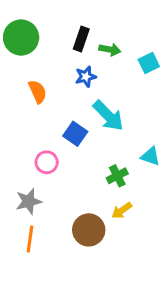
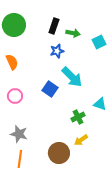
orange semicircle: (38, 92) -> (12, 62), moved
pink circle: (47, 162) -> (15, 96), moved
gray star: (29, 201) -> (19, 134), turned 30

